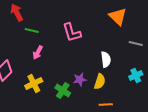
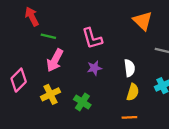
pink arrow: (38, 52) -> (55, 60), size x1.5
purple star: (80, 79) -> (94, 68), moved
yellow semicircle: (100, 81) -> (133, 92), moved

